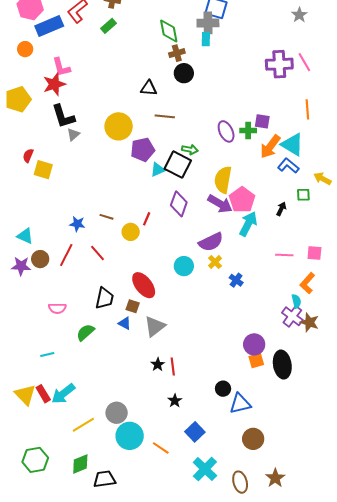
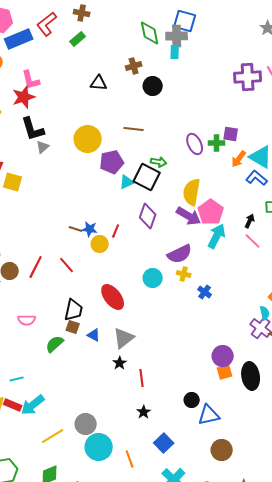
green diamond: (169, 31) -> (150, 33), moved
brown cross: (177, 53) -> (134, 66), moved
black triangle: (149, 88) -> (99, 83), moved
orange arrow: (270, 147) -> (239, 159), size x0.7
blue star: (77, 224) -> (90, 229), moved
pink line: (284, 255) -> (253, 241), moved, turned 42
yellow cross: (215, 262) -> (184, 274), turned -32
brown square: (133, 306) -> (73, 327), moved
cyan line: (47, 354) -> (17, 379), moved
black star: (158, 365) -> (120, 363), moved
red rectangle: (43, 394) -> (13, 405), turned -36
orange line: (161, 448) -> (130, 459), turned 36

